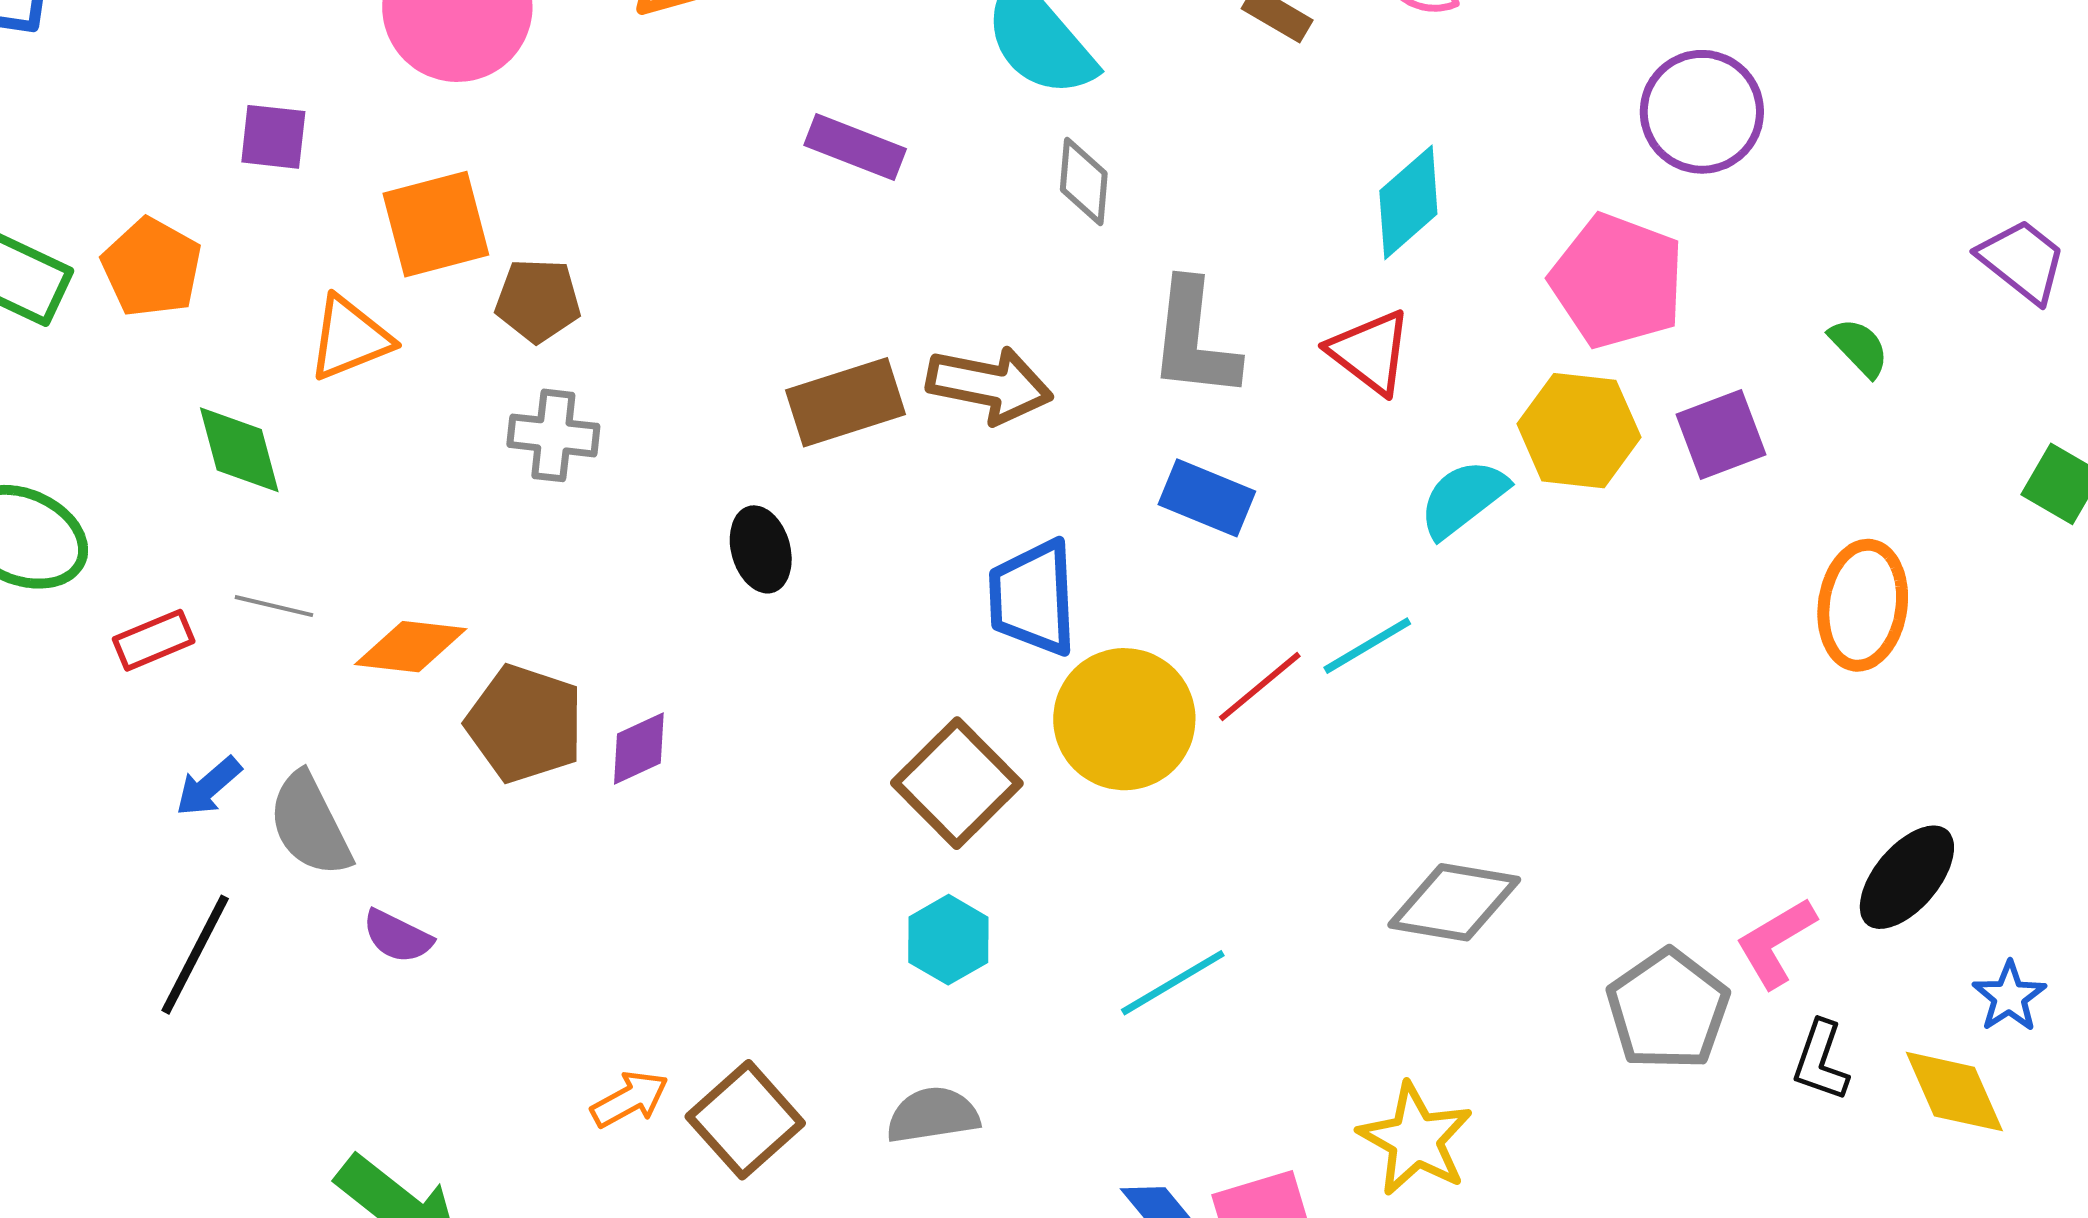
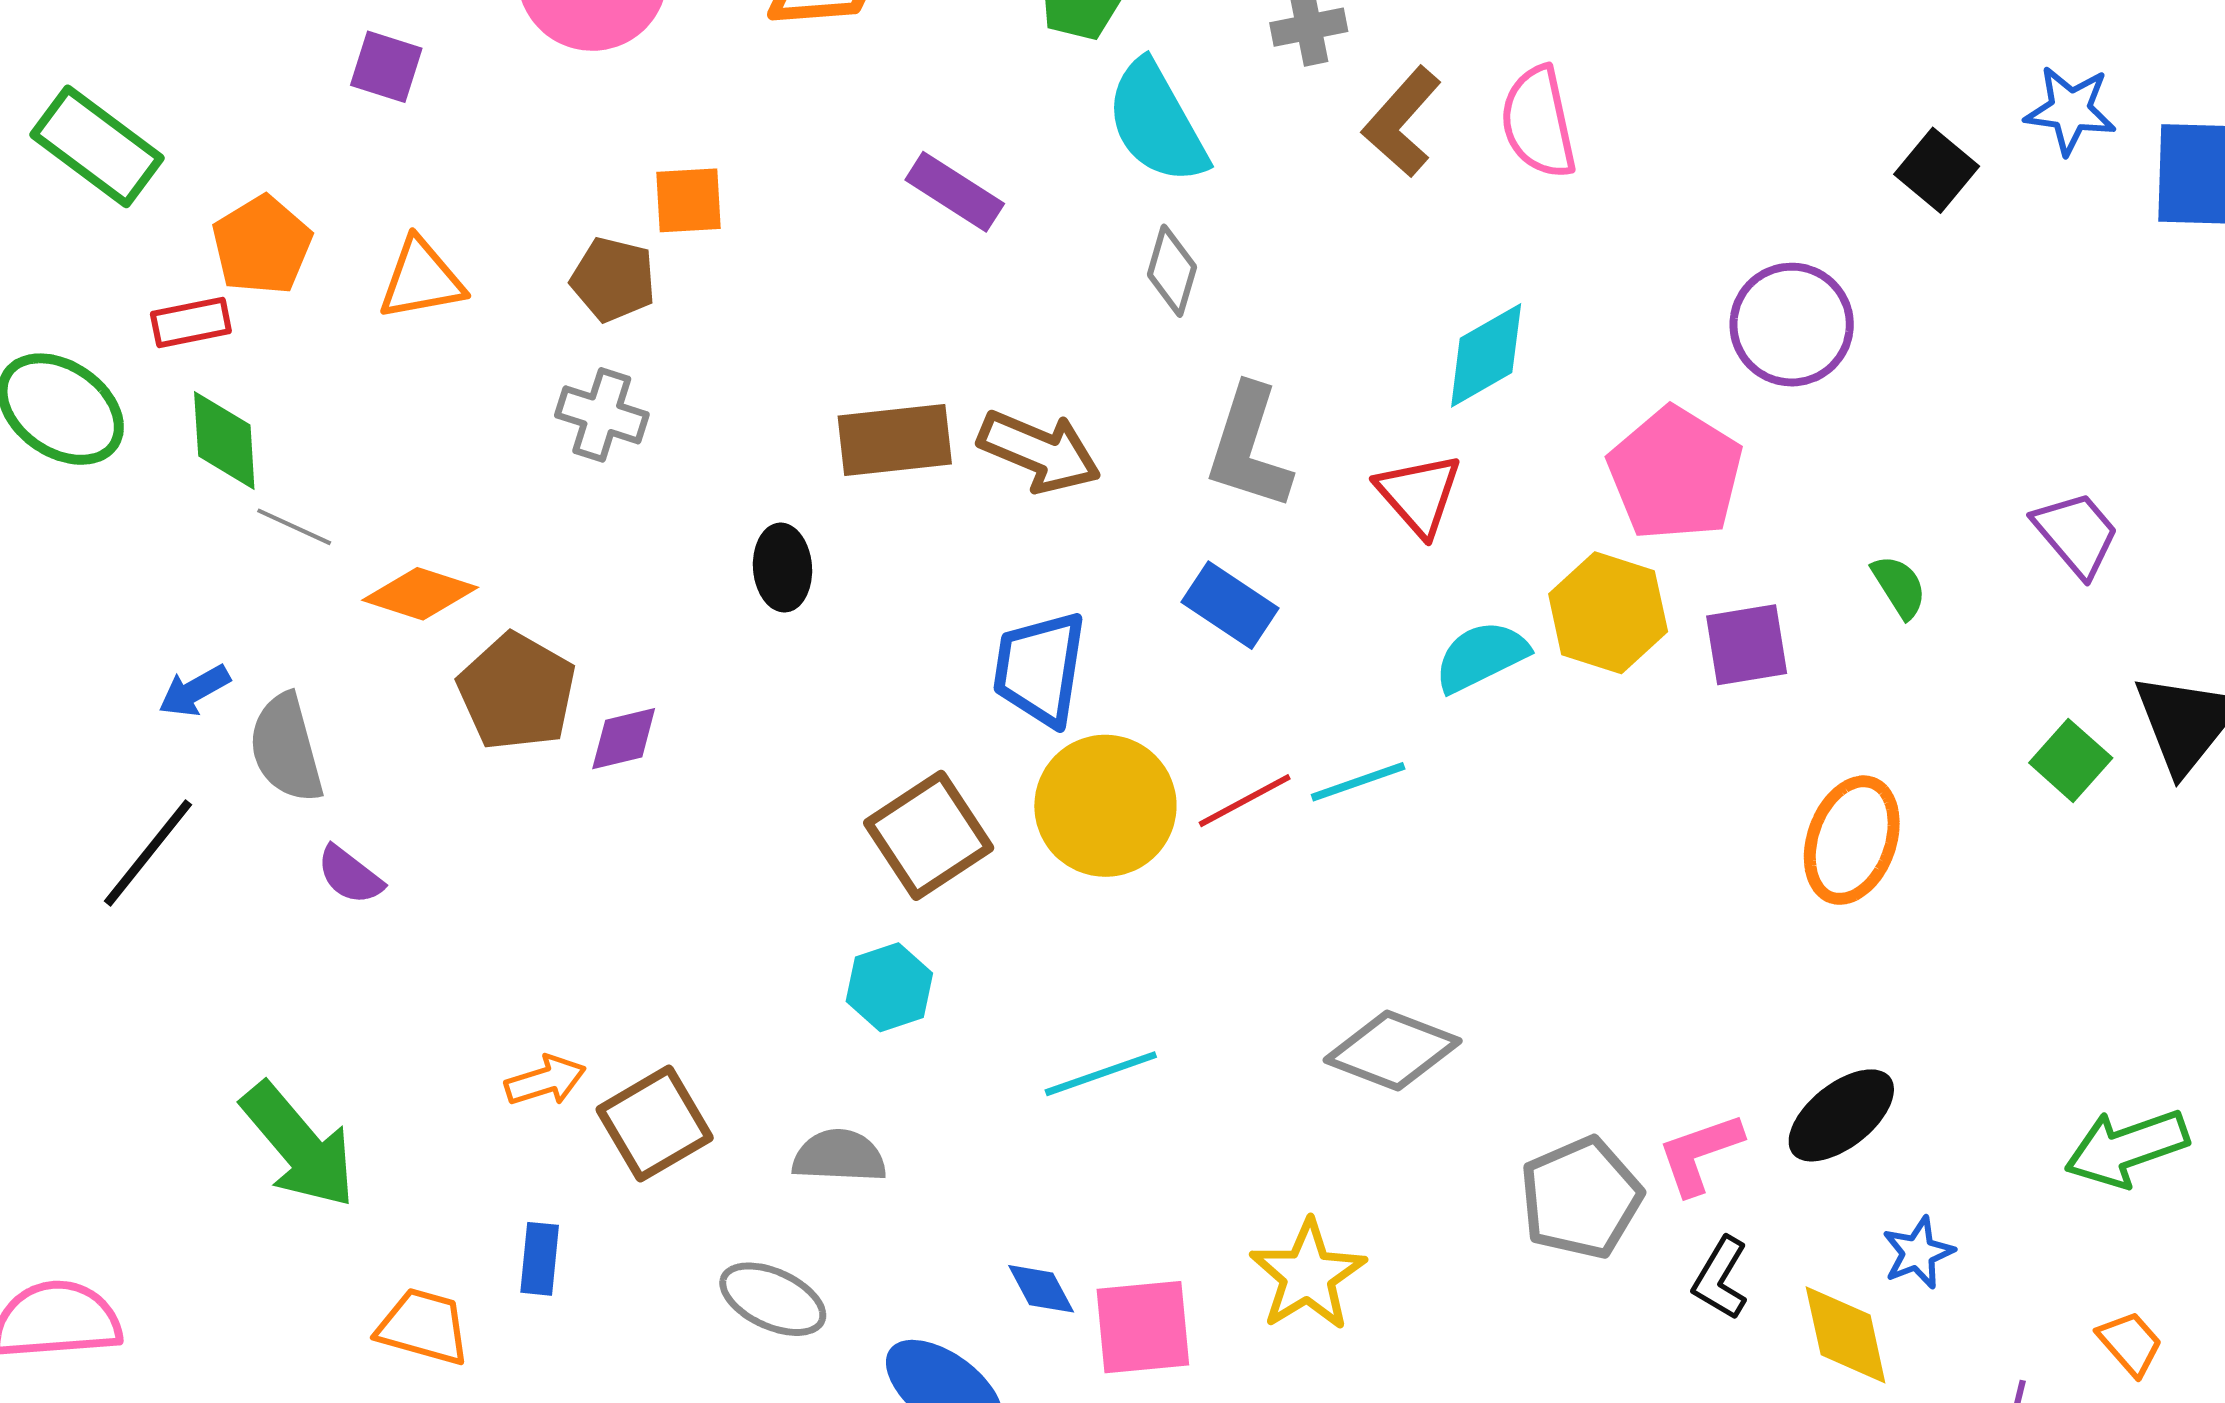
orange square: (436, 224) -> (689, 200), moved, size x0.7
orange pentagon: (152, 268) -> (262, 245), moved
green diamond: (239, 450) -> (224, 440), moved
red rectangle: (154, 640) -> (191, 323), moved

